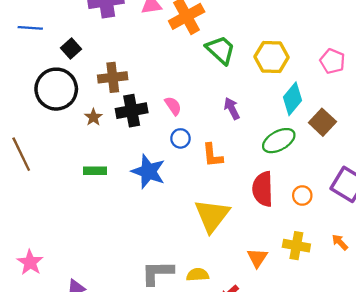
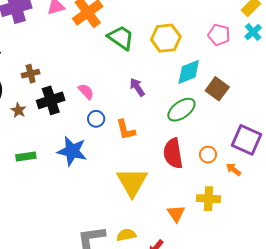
brown cross: (113, 77) -> (31, 74), size x0.7
cyan diamond: (293, 99) -> (189, 72), turned 36
orange arrow: (340, 242) -> (234, 169), moved

